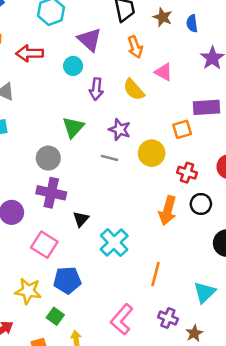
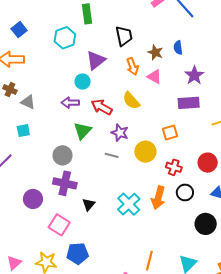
brown star: (163, 17) -> (155, 52), moved
purple triangle: (90, 40) -> (96, 60), turned 40
red arrow: (29, 53) -> (102, 107), moved, turned 30
pink triangle: (164, 72) -> (154, 77), moved
purple arrow: (96, 89) -> (70, 103), moved, turned 84
purple rectangle: (207, 107) -> (189, 103), moved
cyan cross: (114, 243) -> (129, 204), moved
orange line: (156, 274) -> (149, 261), moved

